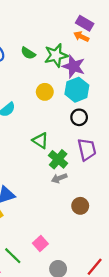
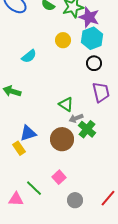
green triangle: (40, 141) -> (66, 104), moved
green cross: (58, 159) -> (87, 129), moved
brown circle: (80, 206) -> (62, 139), moved, size x1.5

